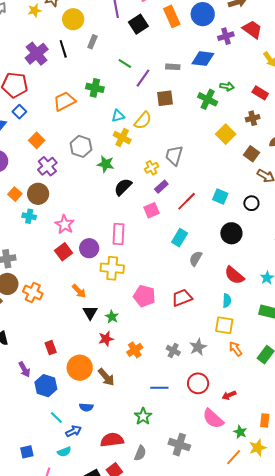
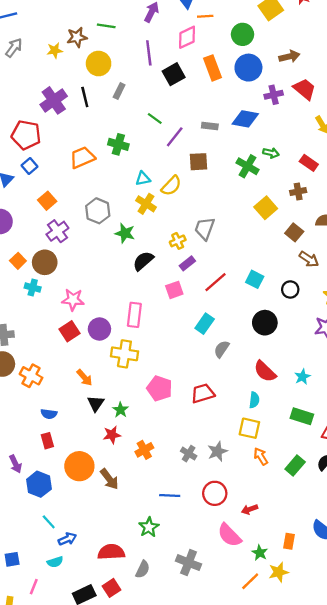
pink star: (65, 224) -> (73, 300), turned -30
blue semicircle: (86, 407) -> (49, 414), moved

